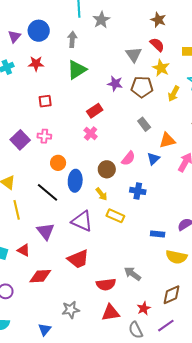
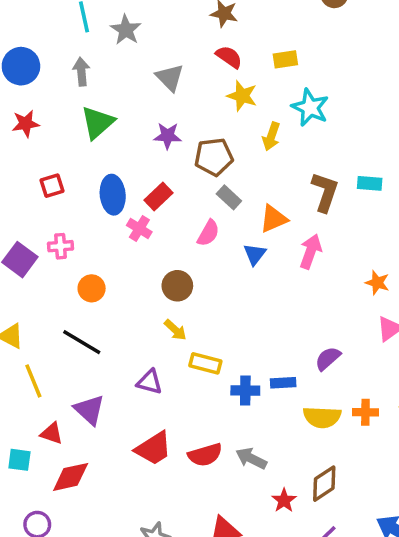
gray triangle: (134, 55) -> (170, 78), moved
brown pentagon: (142, 87) -> (214, 157), moved
red rectangle: (95, 111) -> (159, 197), moved
pink semicircle: (128, 158) -> (208, 233), moved
blue ellipse: (75, 181) -> (113, 195), moved
blue cross: (138, 191) -> (245, 391), moved
purple triangle: (82, 221) -> (149, 382), size x0.7
red triangle: (24, 250) -> (52, 433), moved
red diamond: (40, 276) -> (71, 477), moved
red semicircle: (106, 284) -> (205, 455), moved
red star: (144, 308) -> (284, 500), moved

